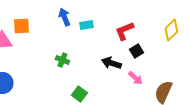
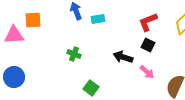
red L-shape: (124, 31) -> (148, 22), moved
black square: (136, 51) -> (148, 45), turned -32

